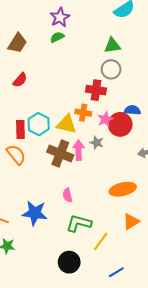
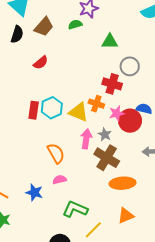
green semicircle: (57, 37) -> (75, 24), moved
green triangle: (112, 46) -> (110, 42), moved
brown cross: (60, 153) -> (107, 158), moved
orange semicircle: (16, 155) -> (56, 153), moved
pink semicircle: (67, 195) -> (60, 180), moved, turned 80
blue star: (35, 213) -> (34, 193), size x0.7

